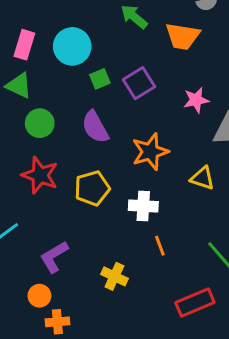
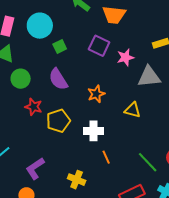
purple square: (139, 83) -> (99, 46), moved, turned -30
orange star: (150, 152) -> (96, 94), size x0.7
red star: (40, 175) -> (34, 107), moved, size x0.7

